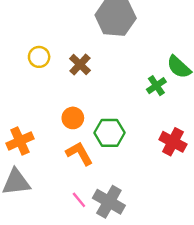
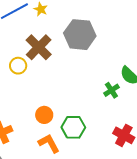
brown cross: (80, 65) -> (39, 47), moved, size x1.5

